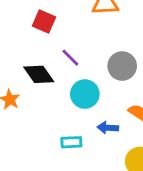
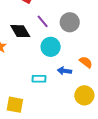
gray circle: (122, 66) -> (70, 22), moved

